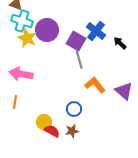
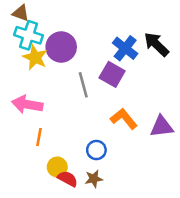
purple square: (76, 41) -> (112, 74), moved
black arrow: (120, 43) -> (156, 44), moved, size x1.5
gray line: (79, 59) -> (83, 85), moved
purple triangle: (124, 91) -> (162, 127), turned -48
orange line: (15, 102) -> (39, 137), moved

